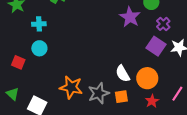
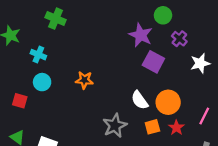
cyan cross: (39, 24) -> (38, 55), turned 32
purple square: (156, 46) -> (153, 62), moved
orange star: (71, 87) -> (84, 80), moved, size x0.7
orange square: (121, 97) -> (152, 127), moved

